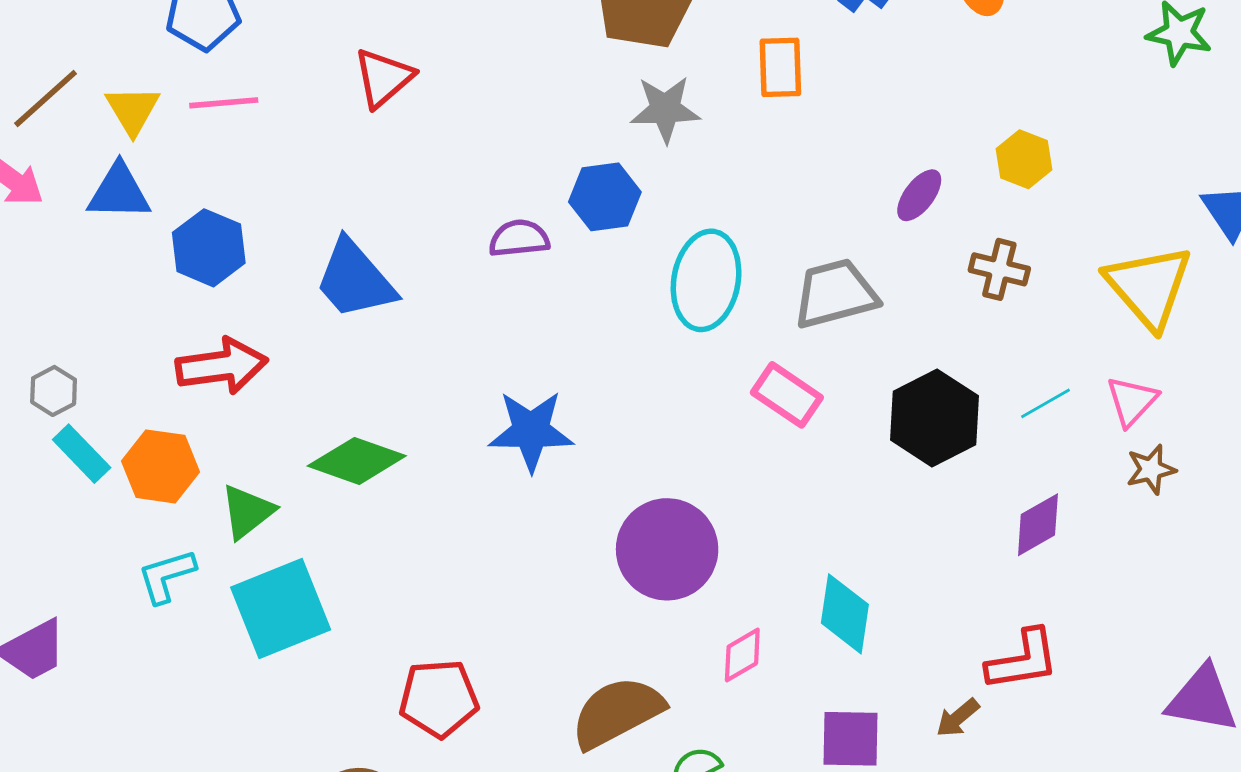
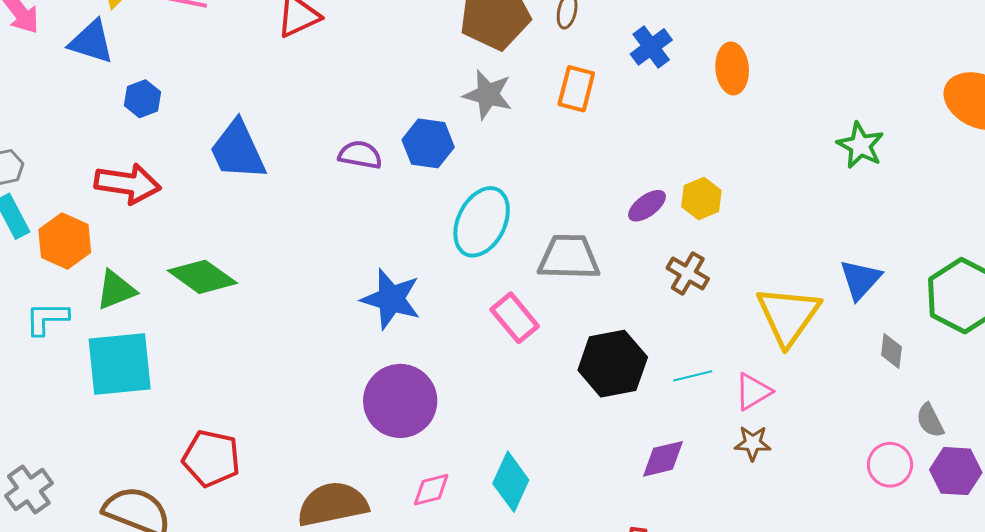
yellow hexagon: (1024, 159) -> (701, 199), moved
blue hexagon: (209, 248) -> (142, 99), size x0.7
blue star: (531, 431) -> (391, 299), moved

